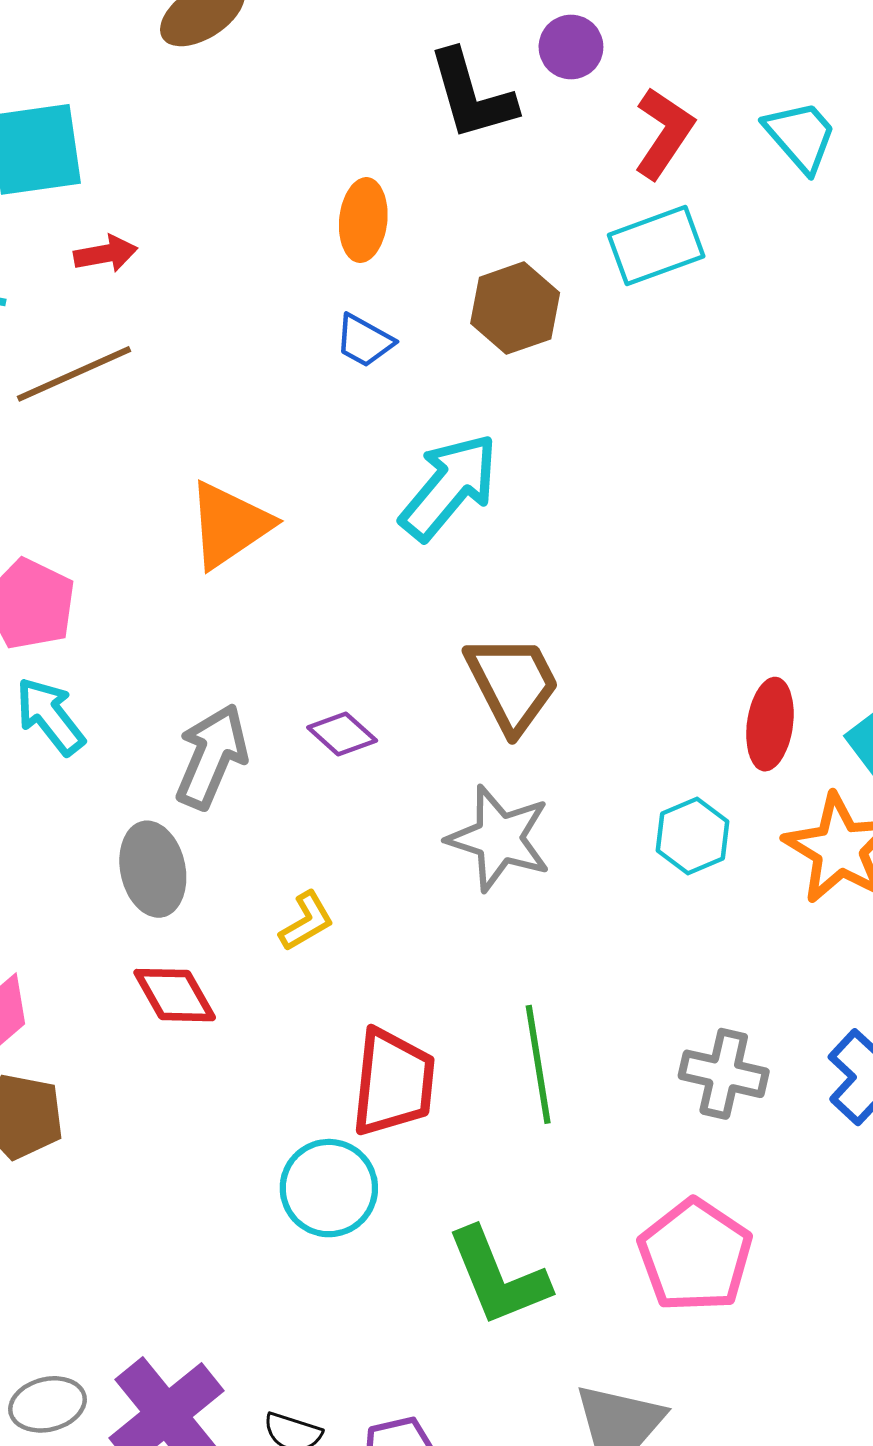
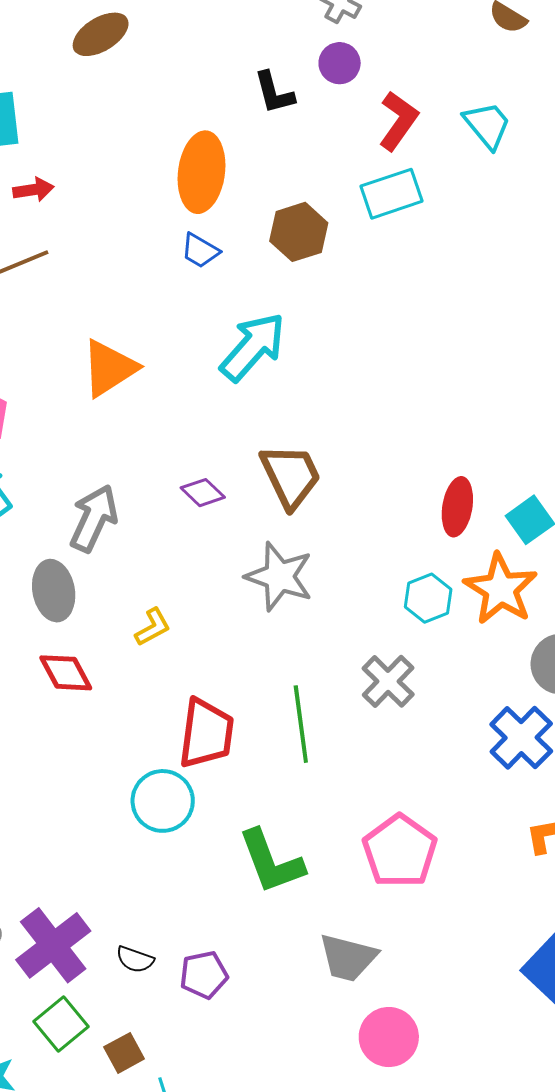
black L-shape: (472, 95) -> (274, 93), size x0.7
orange ellipse: (363, 220) -> (201, 172), size x1.5
purple diamond: (342, 734) -> (203, 493), moved
cyan hexagon: (693, 836) -> (428, 598), moved
gray cross: (724, 1074) -> (388, 681), moved, turned 30

